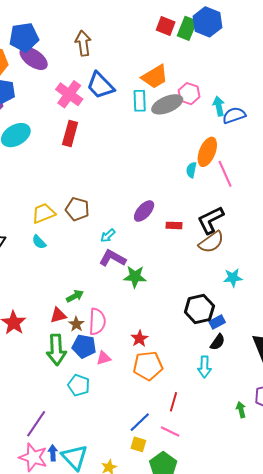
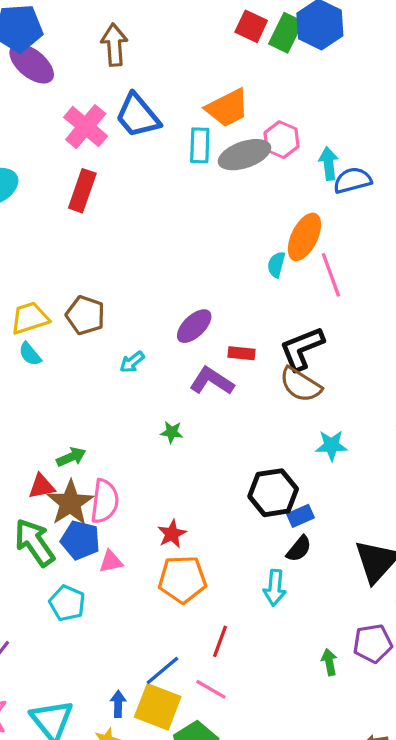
cyan semicircle: (39, 242) -> (30, 354), moved
brown semicircle: (211, 242) -> (300, 385), turned 64
purple L-shape: (113, 258) -> (212, 381), moved
green star: (135, 277) -> (172, 432), size x0.6
brown star: (76, 324) -> (70, 503), size x1.8
green arrow: (56, 350) -> (35, 542), turned 144
yellow square: (138, 444) -> (158, 707), size x1.8
blue arrow: (53, 453) -> (118, 704), moved

